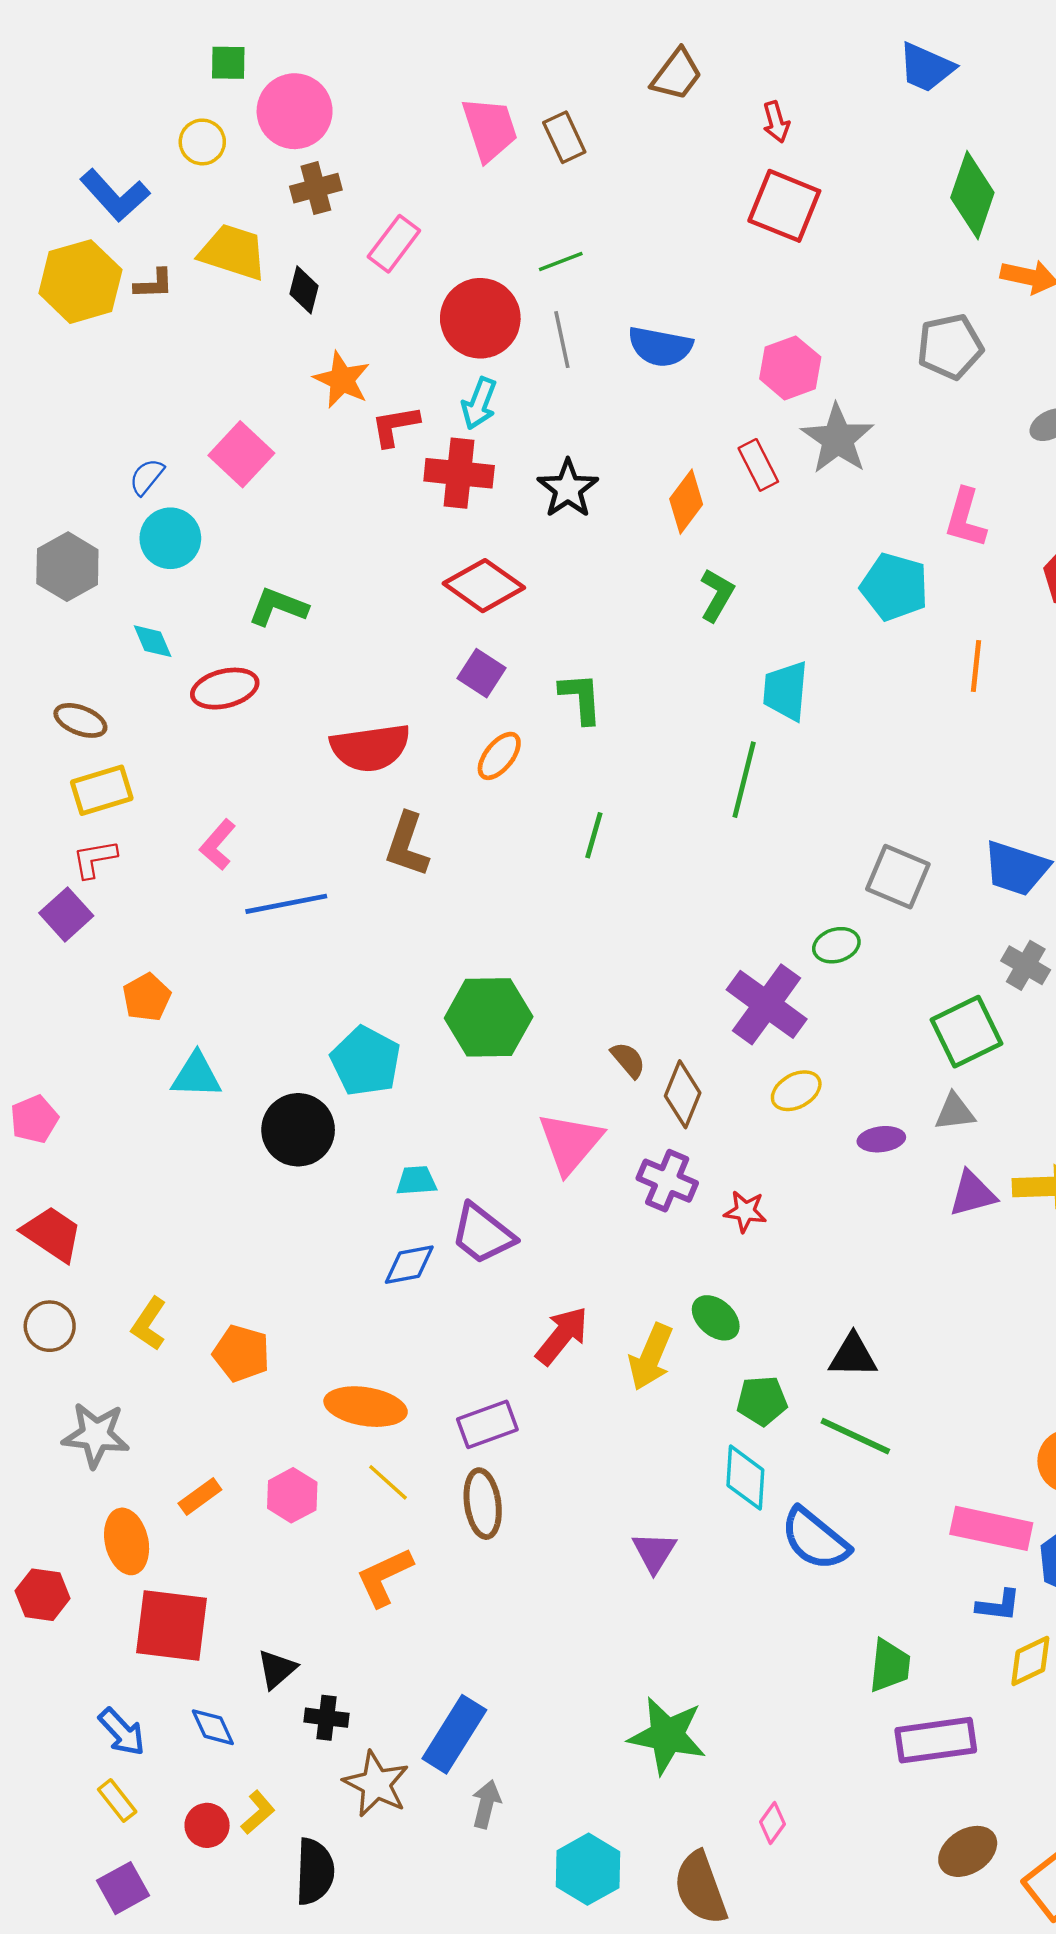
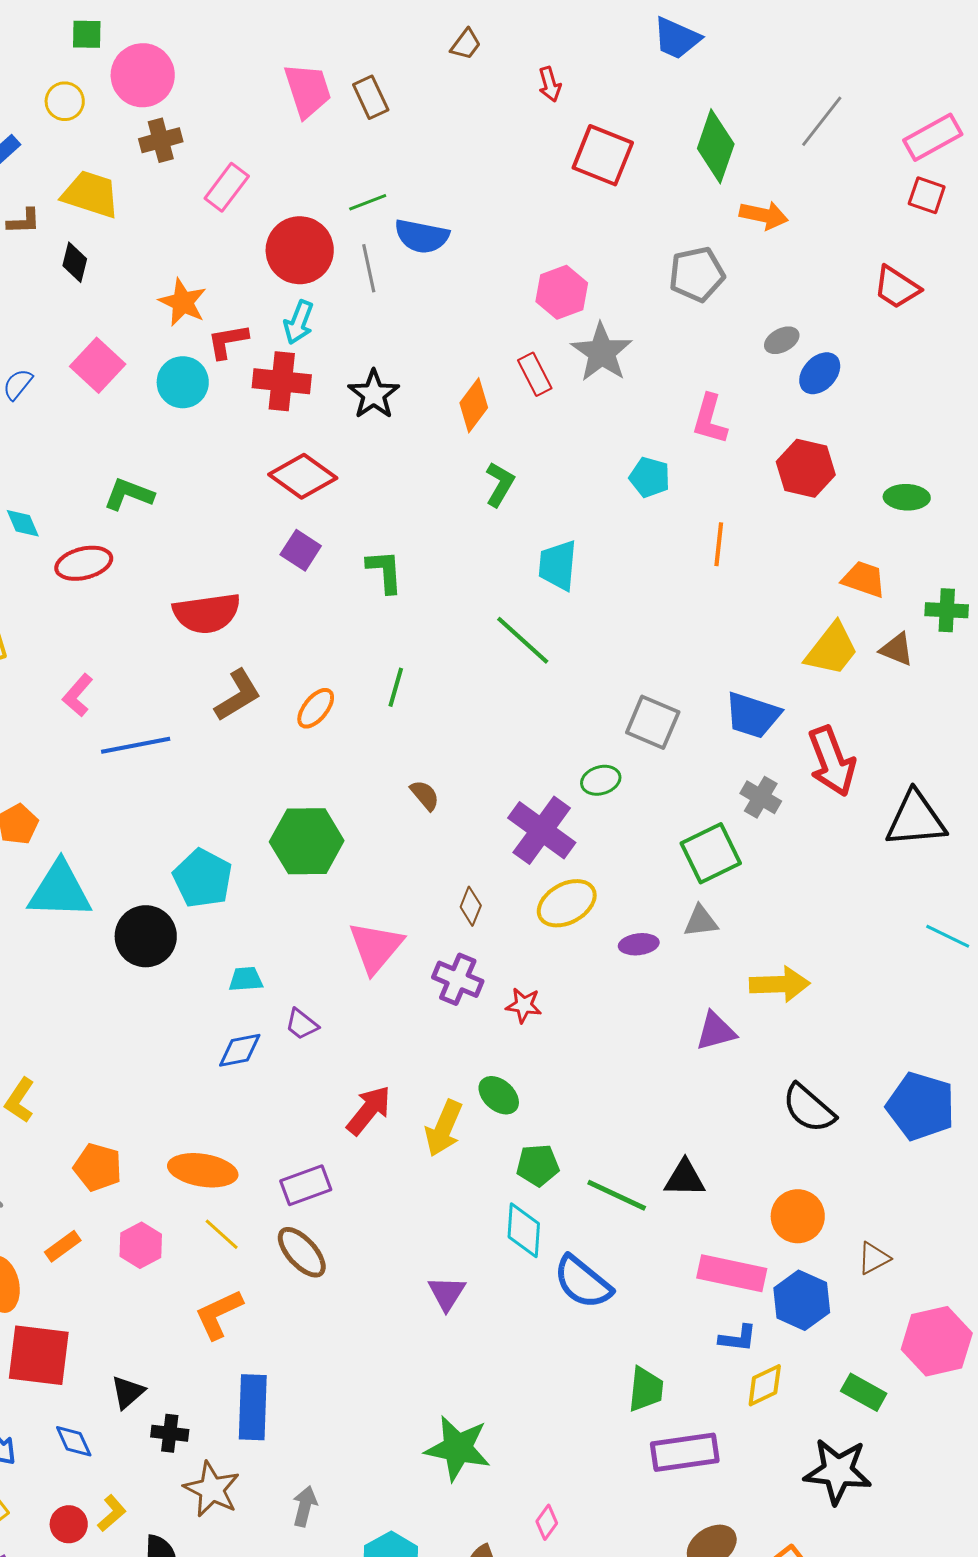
brown trapezoid: (677, 75) -> (466, 44), size x0.7
red square: (784, 206) -> (603, 155), moved
black diamond: (304, 290) -> (75, 262), moved
blue semicircle: (660, 347) -> (422, 236), moved
cyan circle: (170, 538) -> (183, 382), moved
cyan pentagon: (894, 587) -> (650, 477), size x0.7
orange ellipse: (499, 756) -> (316, 708), moved
green line: (744, 780) -> (523, 640), turned -62
brown L-shape: (407, 845) -> (238, 695), turned -140
brown semicircle: (628, 1060) -> (425, 795), moved
cyan triangle: (196, 1075) -> (60, 890), size x1.5
yellow ellipse: (796, 1091) -> (567, 903), size x1.4
brown diamond: (683, 1094) -> (471, 906), size x0.7
purple triangle: (972, 1194) -> (716, 1031), moved
purple trapezoid: (483, 1234) -> (302, 1024), size x0.6
orange pentagon: (241, 1353) -> (98, 1167), moved
black triangle: (853, 1356) -> (685, 1178), moved
brown ellipse: (483, 1504) -> (302, 1252), turned -34
blue rectangle: (454, 1734) -> (253, 1407), moved, turned -30

